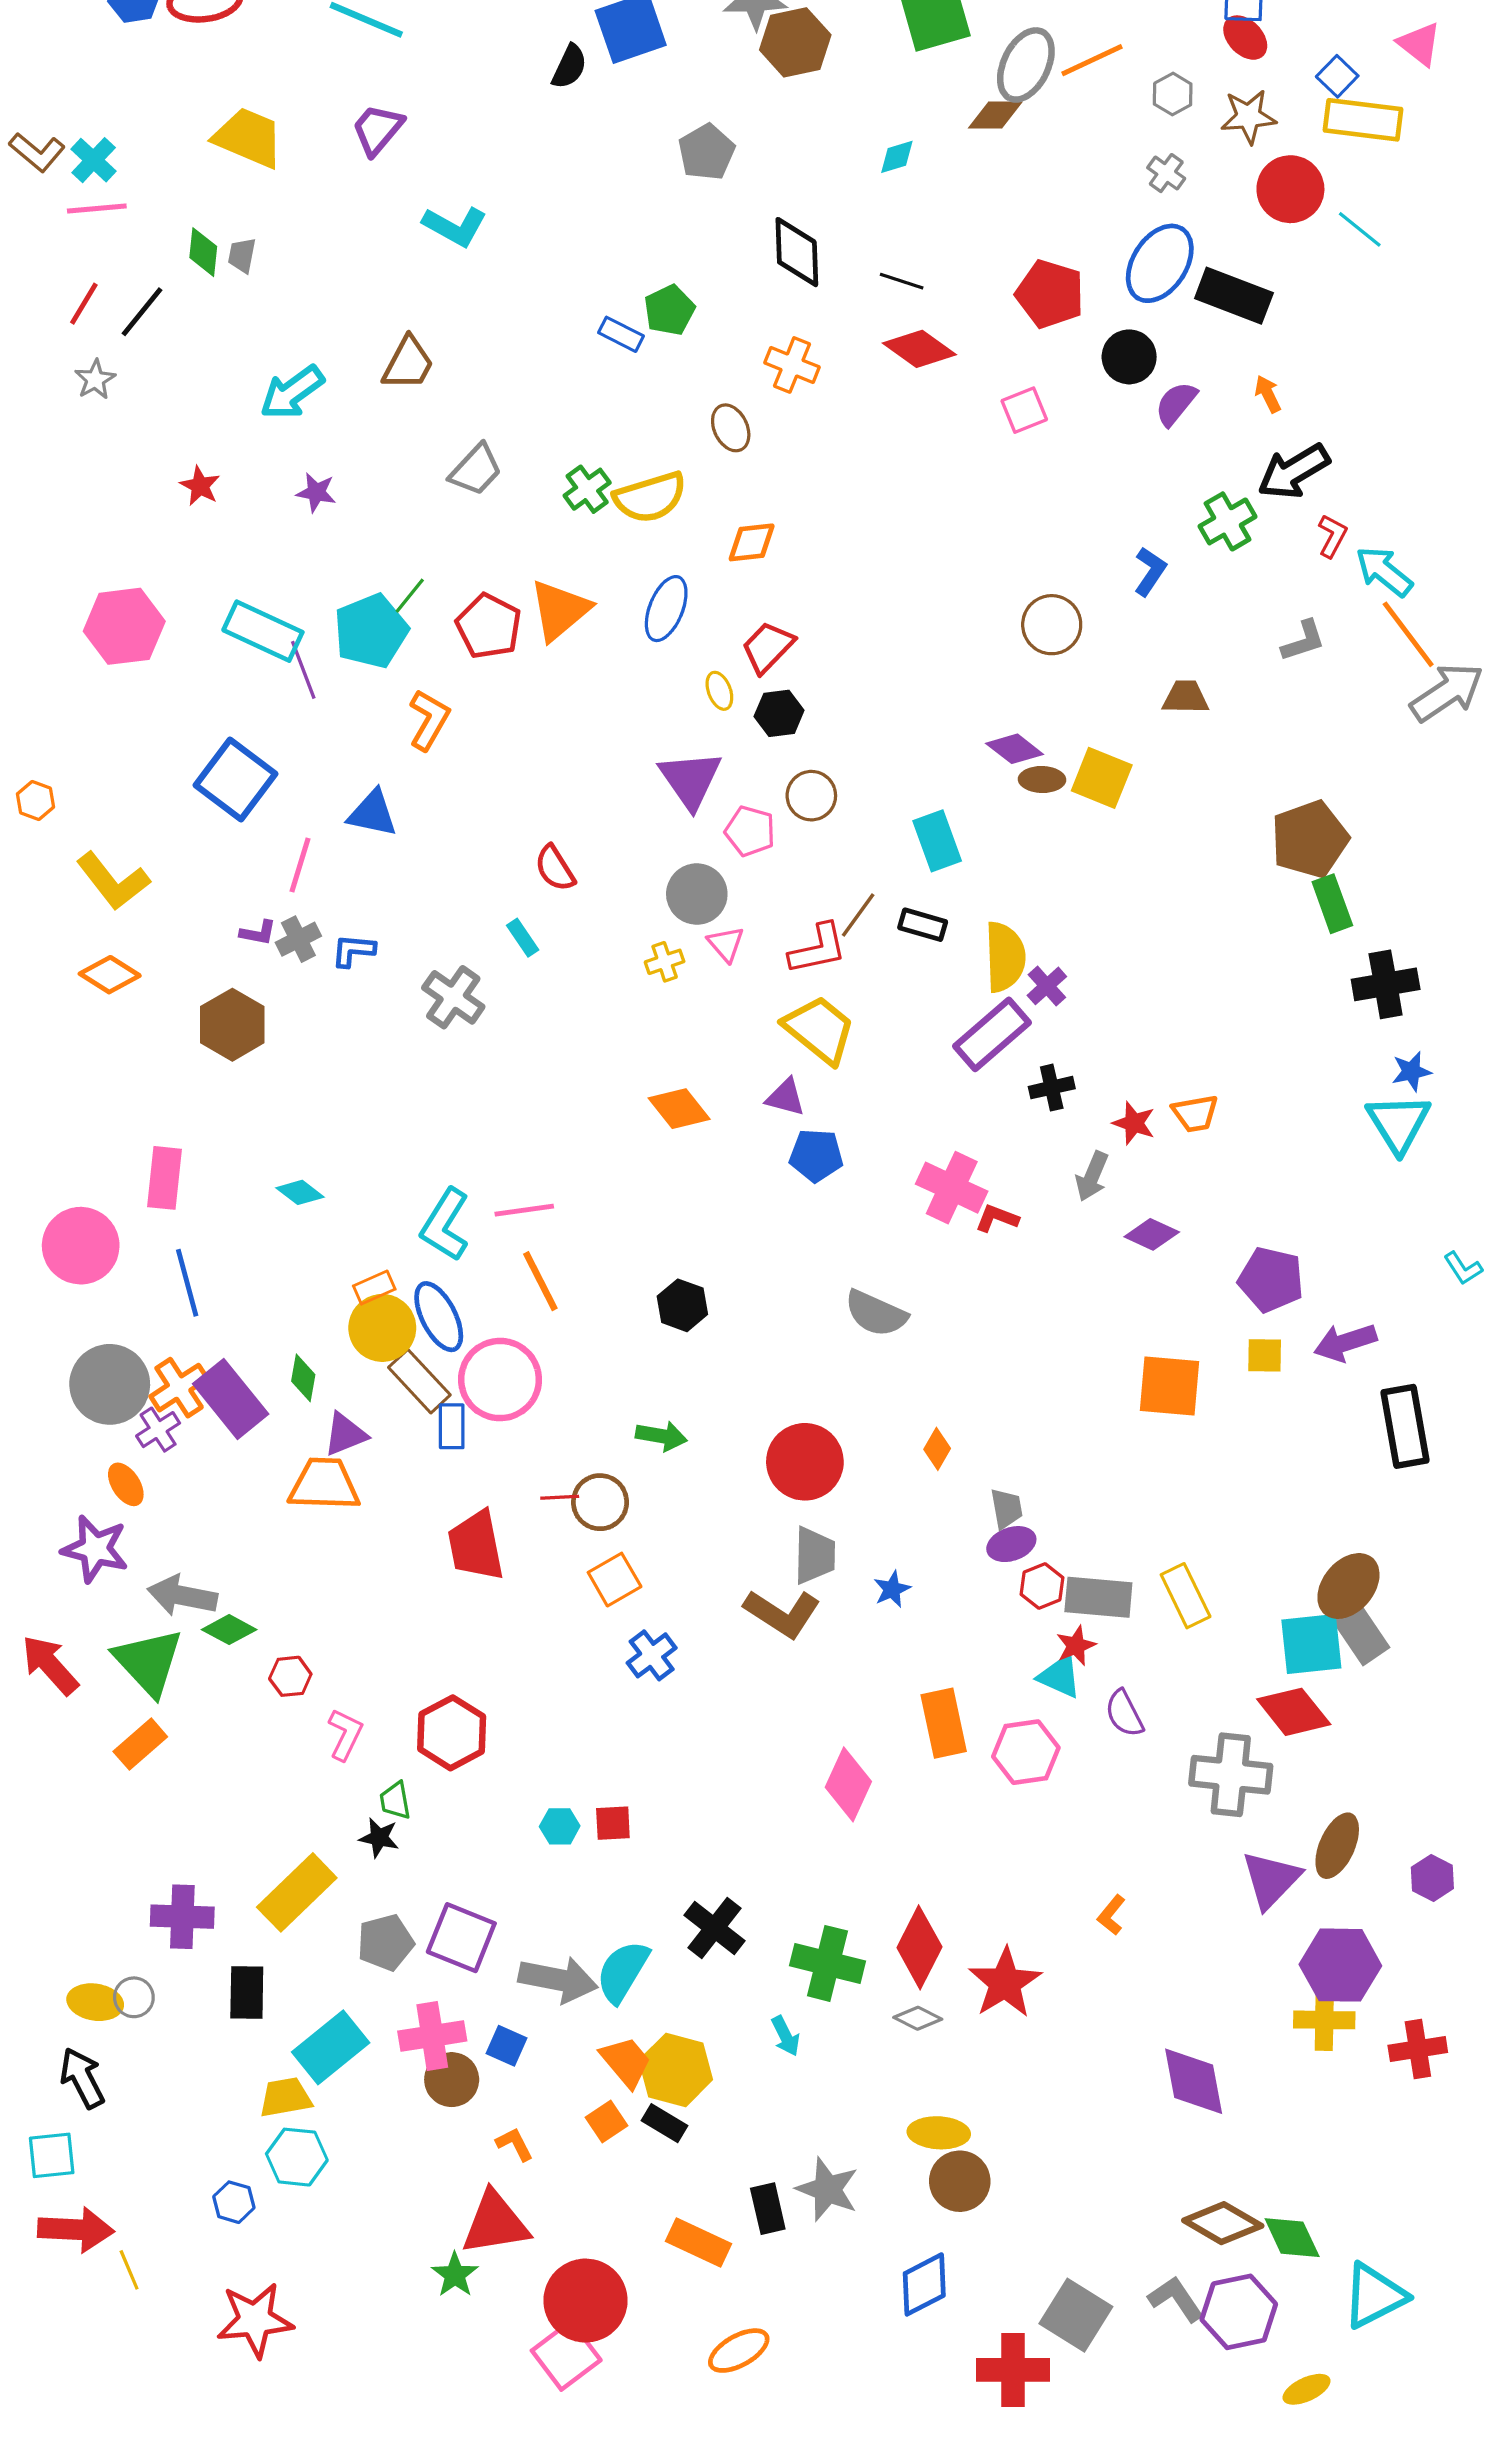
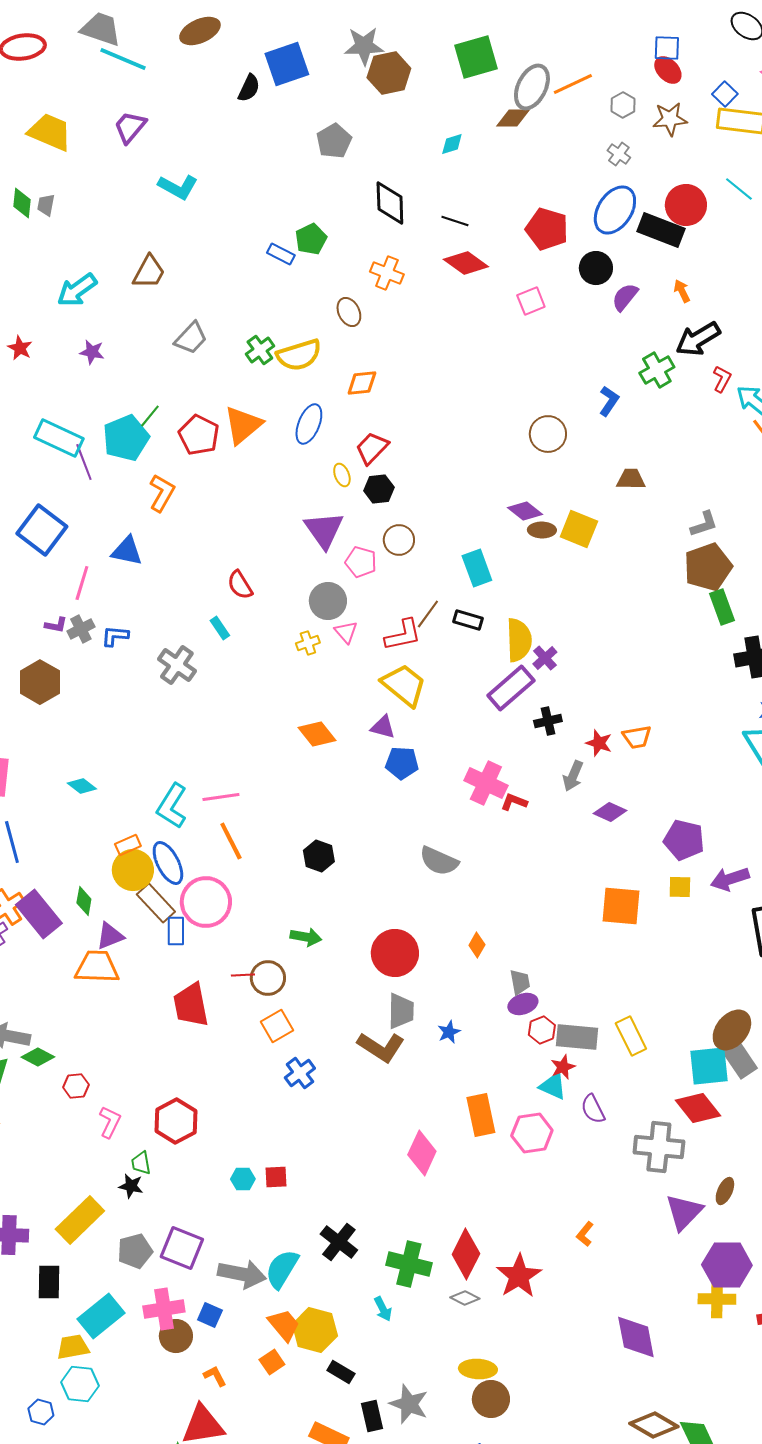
red circle: (1290, 189) -> (686, 205), moved
gray L-shape: (1303, 641) -> (704, 524), moved
brown ellipse: (1337, 1846) -> (725, 1191), size x0.7
black rectangle: (665, 2123) -> (341, 1372), moved

